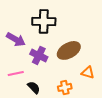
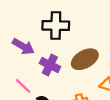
pink line: (16, 73) -> (23, 86), turned 56

